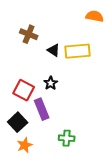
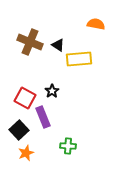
brown cross: (29, 34) -> (30, 42), size x1.4
black triangle: (54, 50) -> (58, 45), moved

